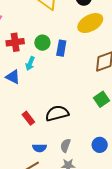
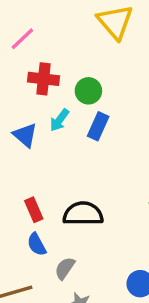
blue rectangle: (61, 48) -> (98, 126), moved
gray semicircle: (65, 145) -> (65, 268), moved
blue semicircle: (40, 148) -> (37, 244), moved, turned 48

